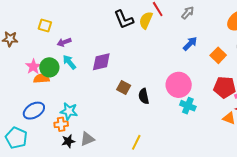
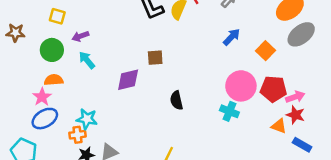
purple diamond: (101, 62) -> (128, 80), moved
pink star: (33, 67) -> (42, 97), moved
green circle: (49, 67) -> (52, 50), moved
pink circle: (179, 85) -> (241, 86), moved
brown square: (124, 87) -> (155, 58), moved, turned -32

